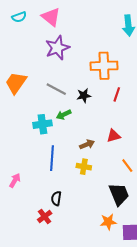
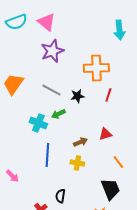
cyan semicircle: (19, 17) -> (16, 22), size x1.5
cyan cross: (42, 124) -> (38, 123), turned 30
pink arrow: (15, 180) -> (12, 176), turned 104
black semicircle: (56, 198) -> (60, 196), moved

